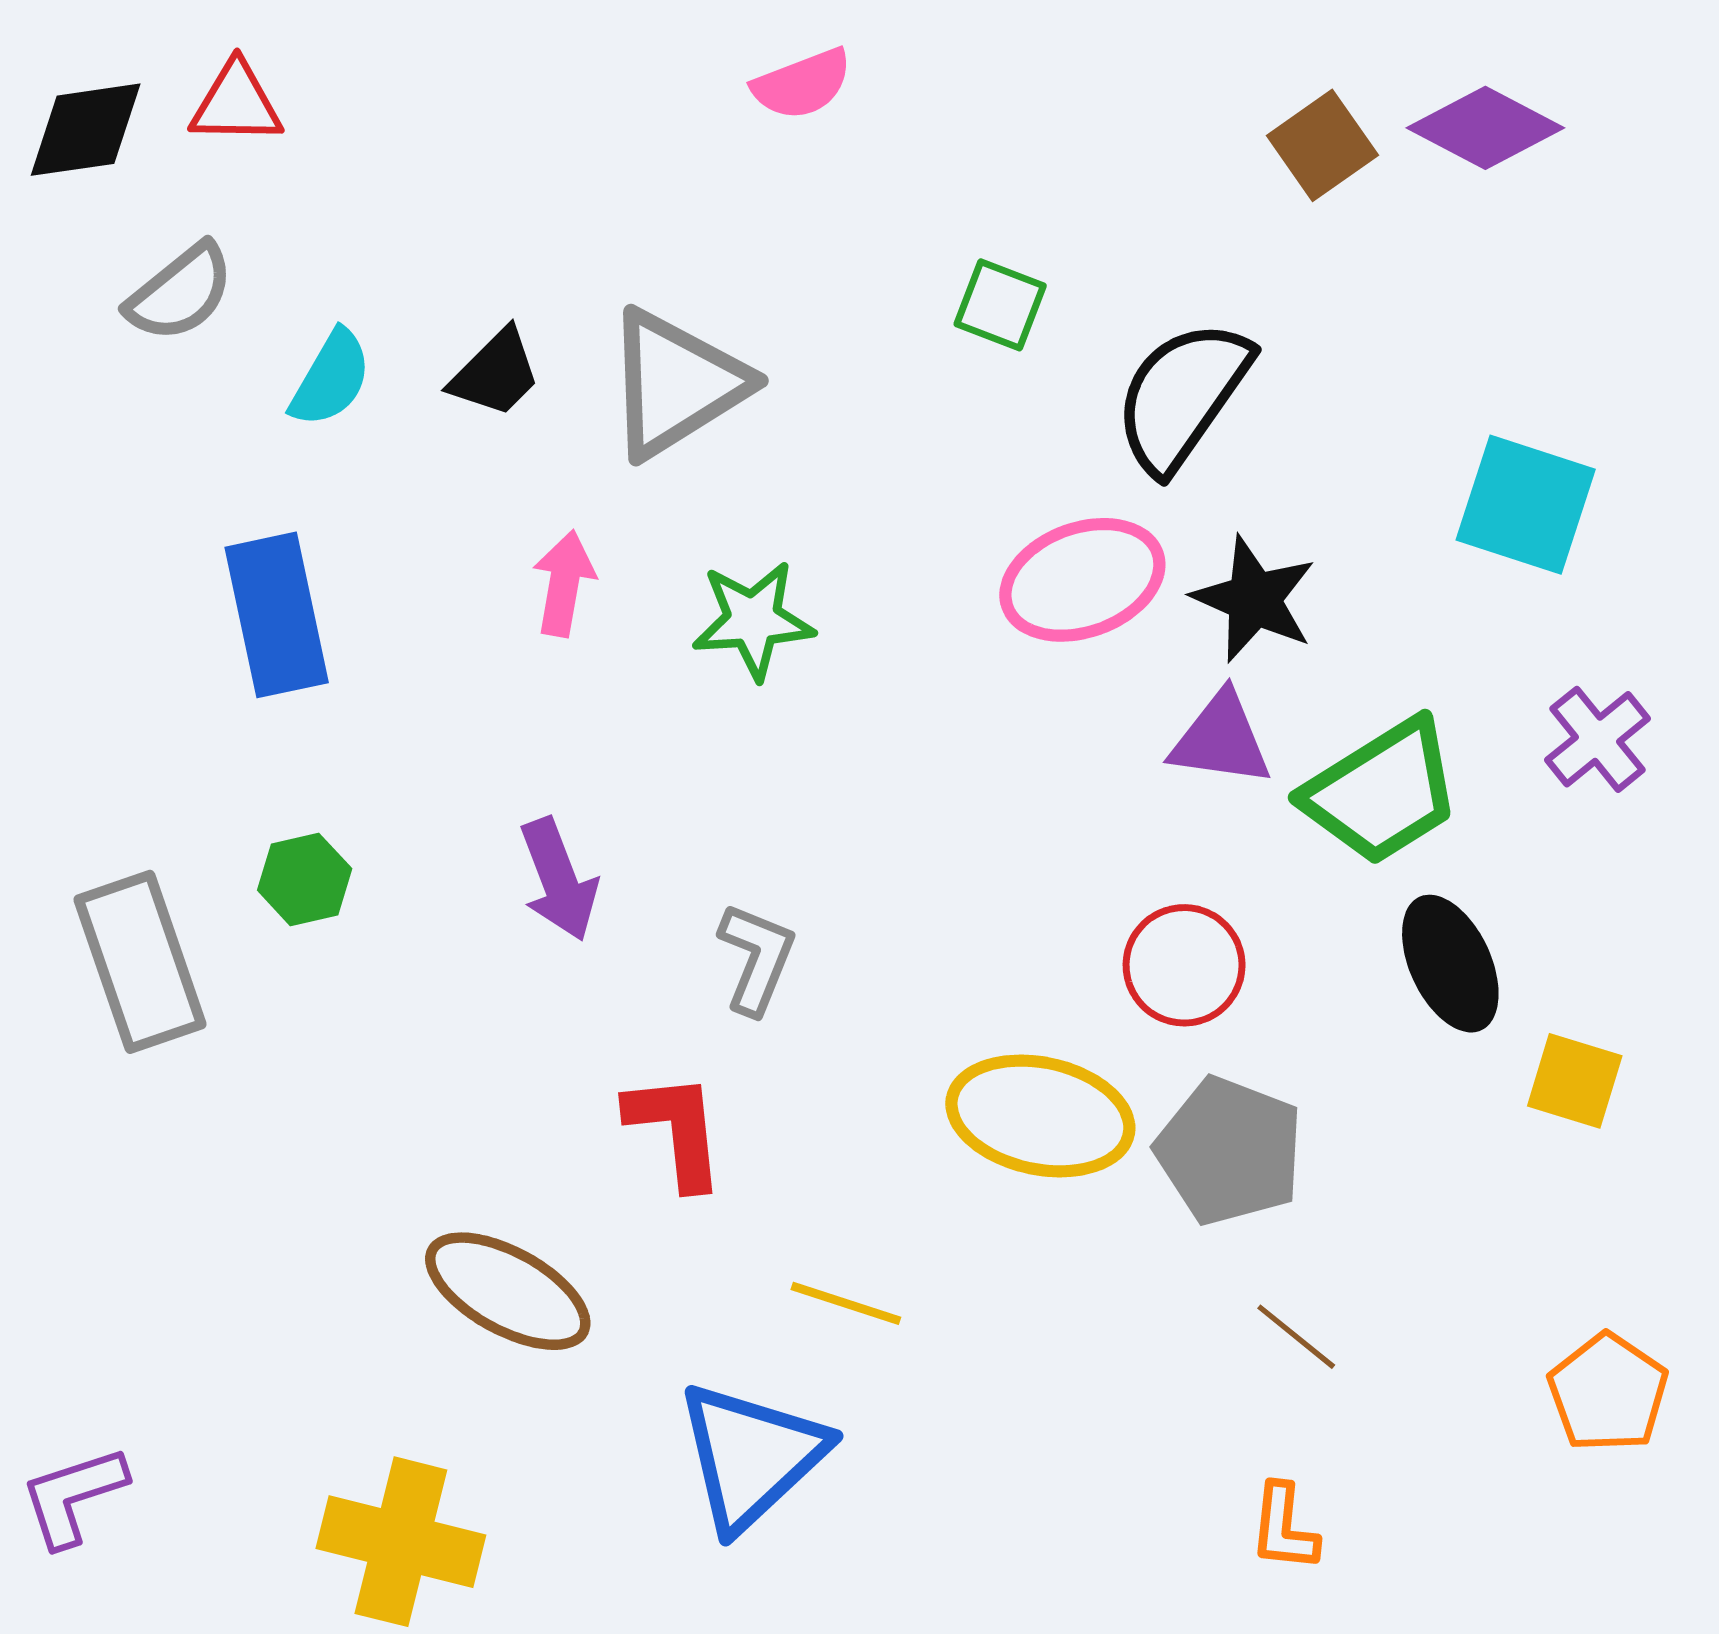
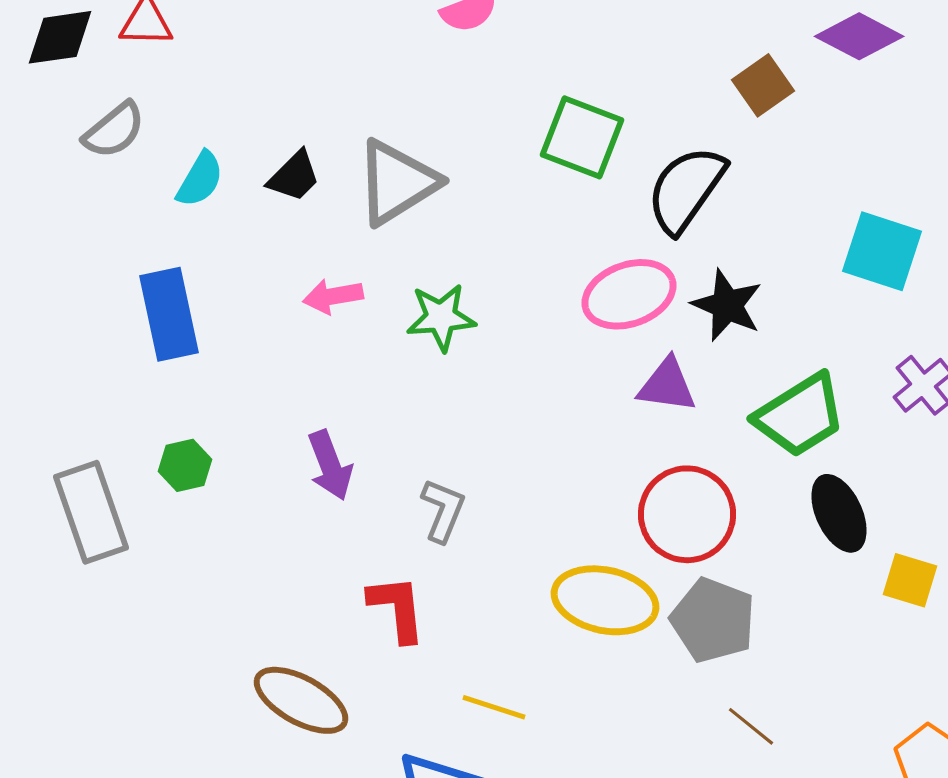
brown square: (1322, 145) -> (763, 85), moved
green square: (1000, 305) -> (582, 137), size x1.6
pink arrow: (564, 583) -> (333, 296), turned -110
purple triangle: (1221, 739) -> (667, 385), moved
red circle: (1184, 965) -> (687, 514), size x1.4

